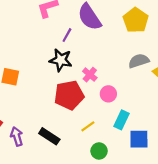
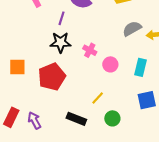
red pentagon: (69, 95) -> (52, 77), moved
cyan rectangle: (121, 120) -> (140, 67), moved
black rectangle: (49, 136) -> (76, 119), moved

